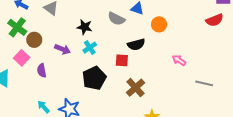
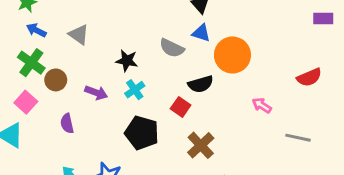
red semicircle: (215, 20) -> (309, 77), moved
orange circle: (159, 24) -> (232, 55), size x1.6
pink square: (22, 58) -> (26, 102), moved
red square: (122, 60) -> (181, 107), turned 32
black pentagon: (94, 78) -> (142, 133), turned -30

